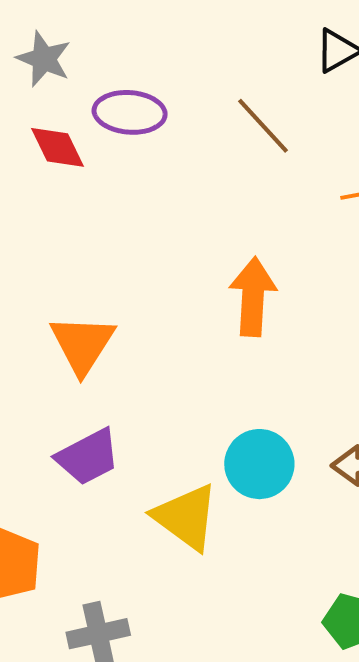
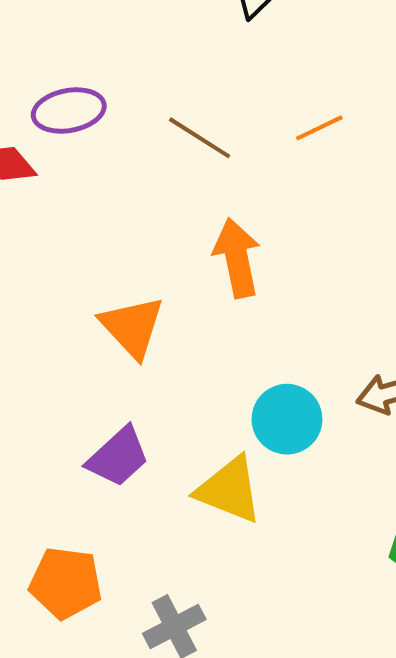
brown line: (263, 126) -> (200, 138), moved
orange triangle: (82, 344) -> (132, 327), moved

